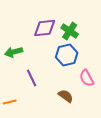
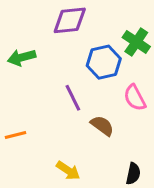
green cross: (70, 31) -> (136, 42), moved
purple line: (32, 78) -> (73, 98), moved

